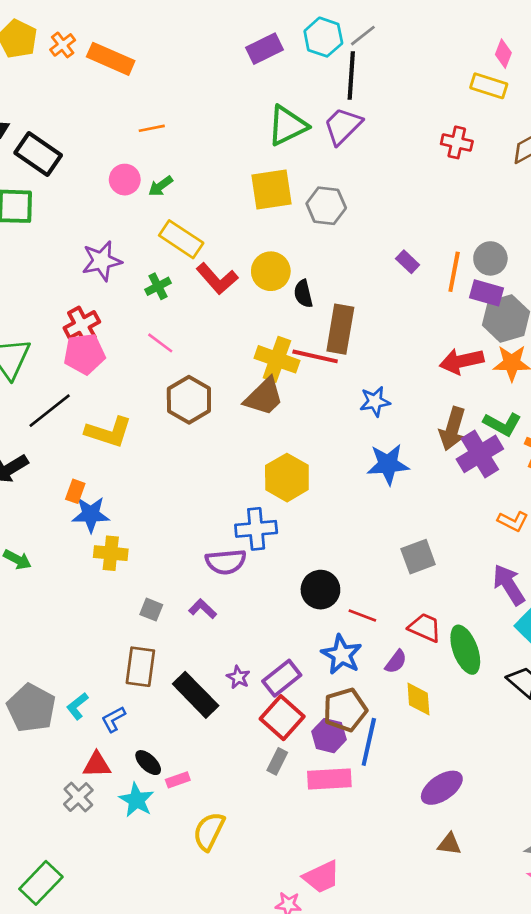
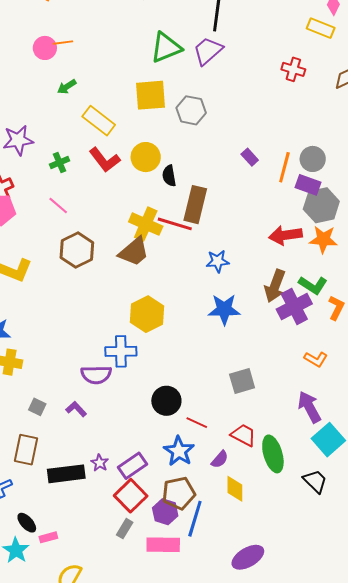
pink circle: (125, 180) -> (45, 48), moved
yellow rectangle: (181, 239) -> (99, 121), moved
black rectangle: (196, 695) -> (66, 474), turned -57

